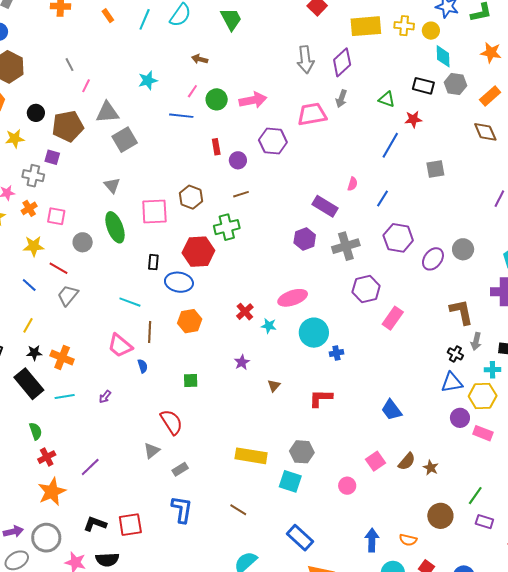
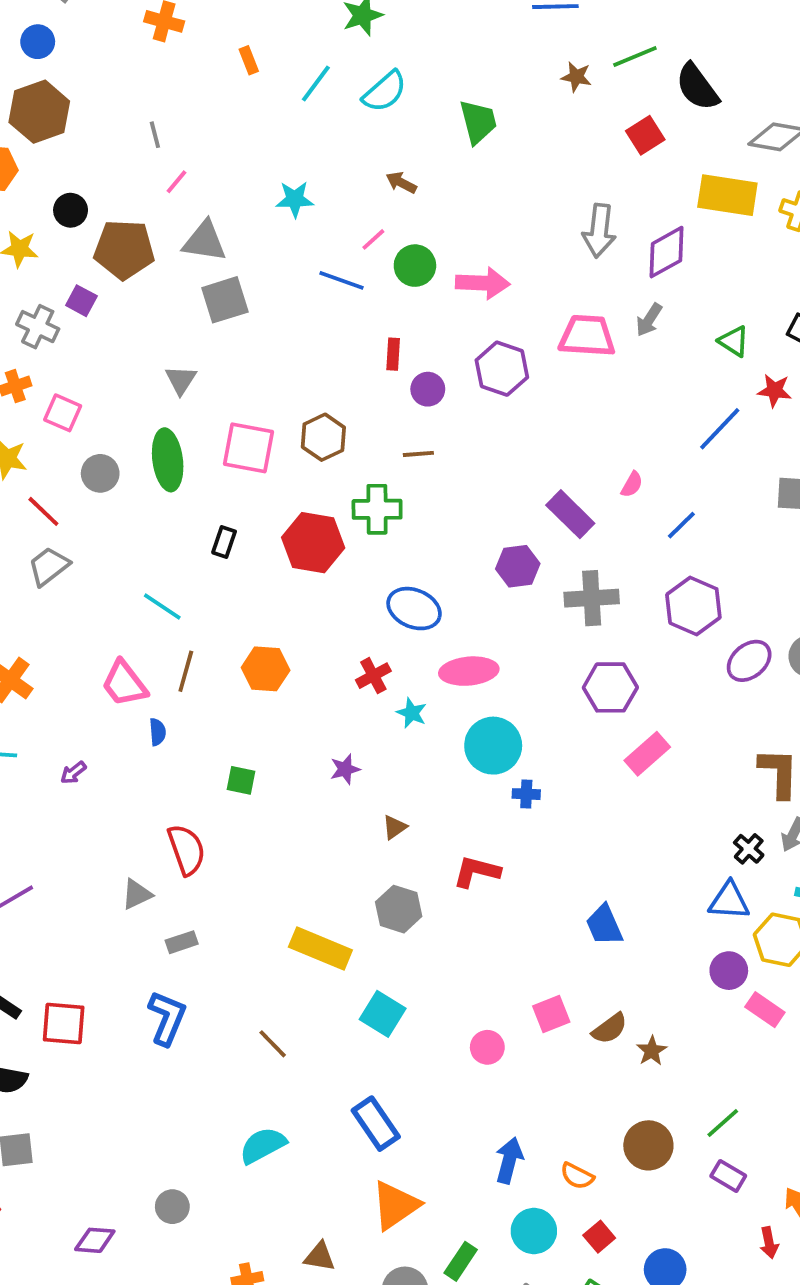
blue ellipse: (179, 282) -> (414, 609), moved
gray hexagon: (302, 452) -> (399, 909), moved

